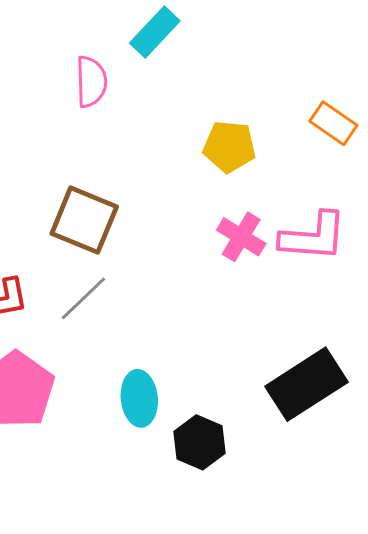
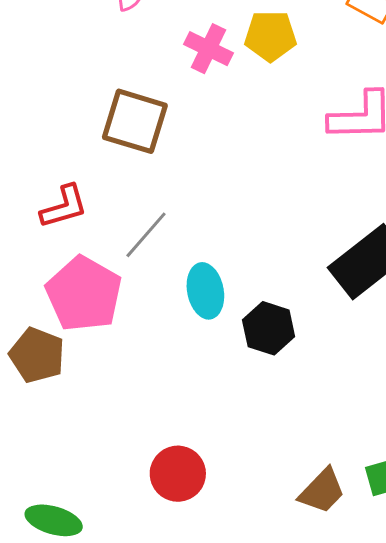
pink cross: (241, 237) -> (208, 49), moved
gray line: (83, 298) -> (146, 235), moved

